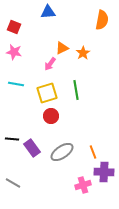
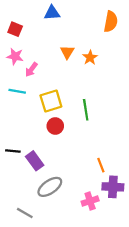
orange triangle: (62, 48) -> (67, 52), turned -32
pink arrow: (50, 64) -> (31, 69), moved
green line: (76, 90) -> (86, 110), moved
gray ellipse: (62, 152) -> (50, 187), moved
gray line: (13, 183) -> (25, 213), moved

